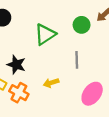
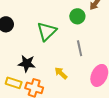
yellow arrow: (51, 83) -> (61, 73), turned 72

